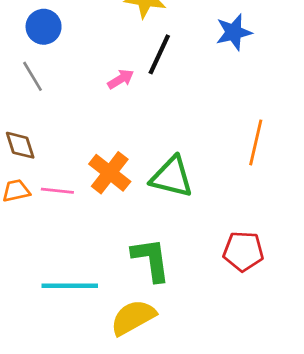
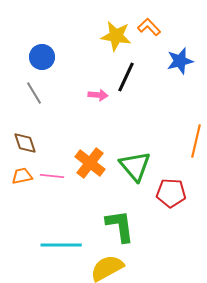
pink arrow: (121, 79) -> (98, 95), turned 36
green triangle: (172, 177) -> (135, 166), turned 36
red pentagon: (243, 251) -> (171, 193), moved

